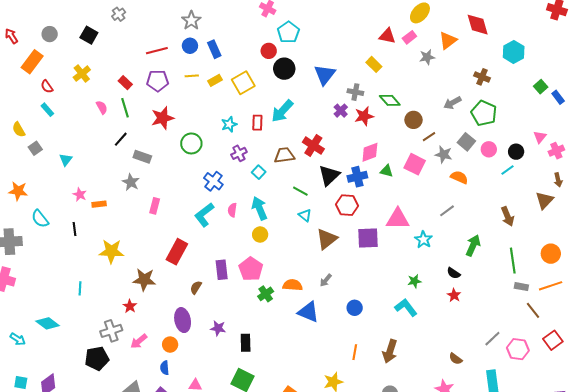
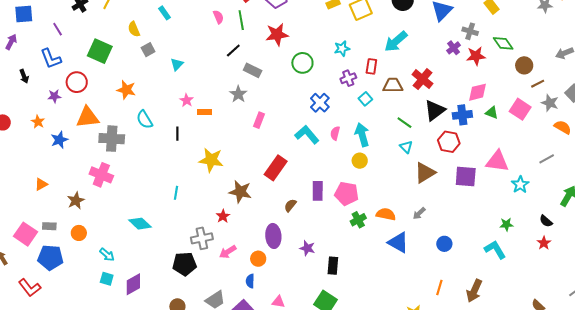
red rectangle: (257, 123) -> (371, 66), moved
cyan L-shape: (204, 215) -> (307, 135), turned 80
pink pentagon: (251, 269) -> (347, 194), turned -30
cyan arrow: (18, 339) -> (107, 255), moved

